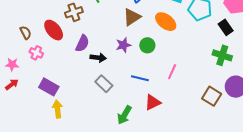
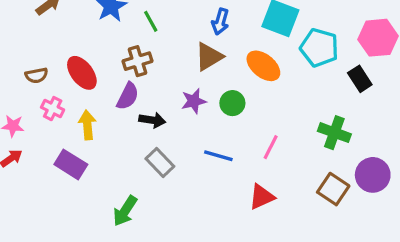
brown cross: (74, 12) -> (137, 61), moved
brown semicircle: (26, 33) -> (36, 75), turned 104
green cross: (222, 55) -> (334, 133), moved
red triangle: (153, 102) -> (262, 197), moved
yellow arrow: (57, 109) -> (87, 125), moved
green arrow: (124, 115) -> (125, 211), moved

